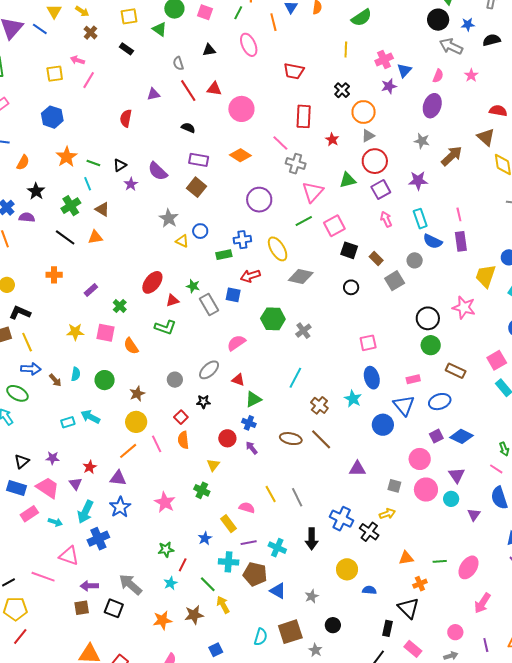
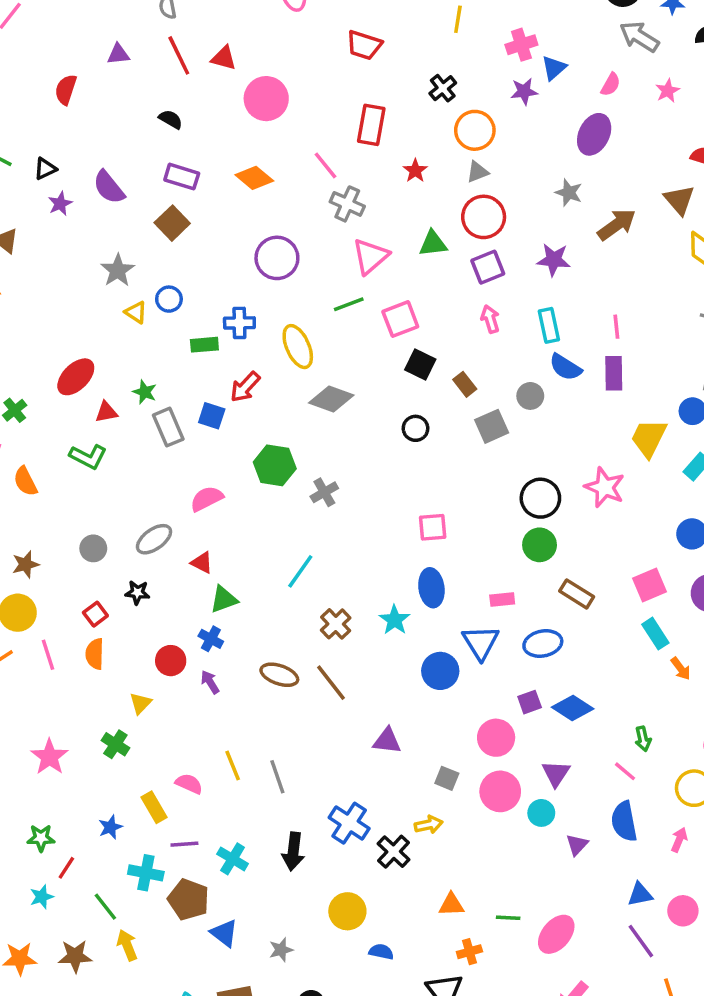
red arrow: (250, 276) -> (245, 387), turned -36

